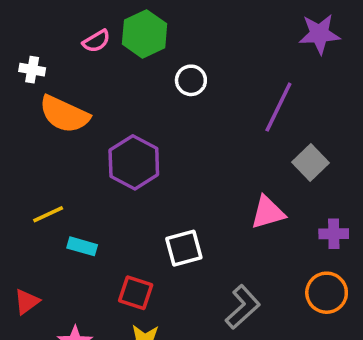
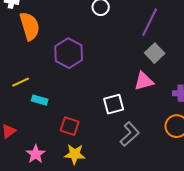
orange semicircle: (64, 114) -> (30, 26), turned -132
gray square: (311, 162) -> (155, 53), moved
white square: (184, 248) -> (114, 104), moved

